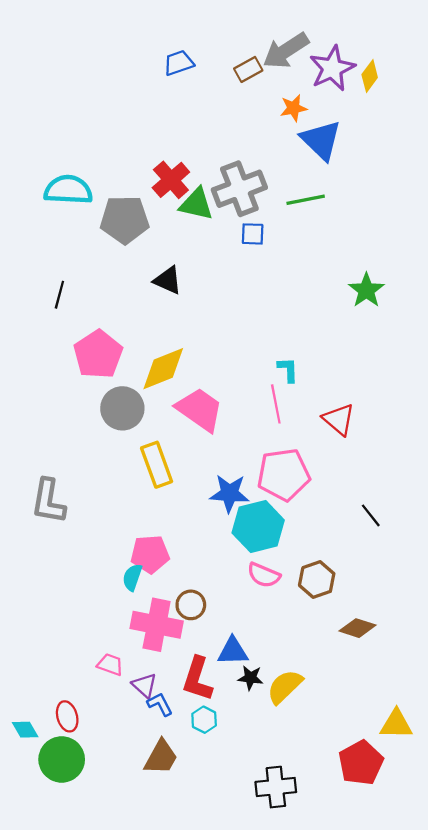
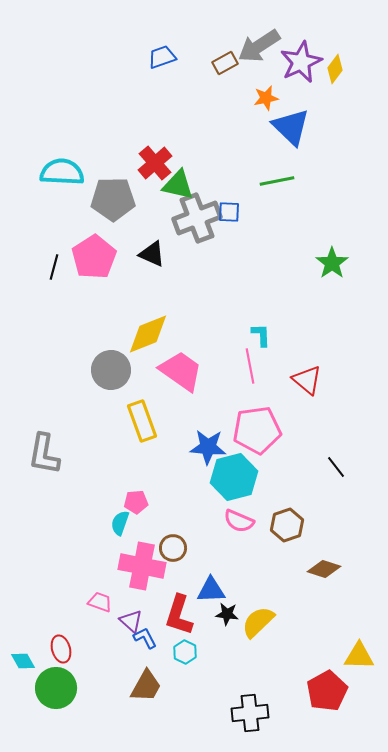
gray cross: (239, 189) -> (197, 218), moved
pink pentagon: (98, 354) -> (94, 257), moved
pink pentagon: (150, 554) -> (136, 502), size x0.7

